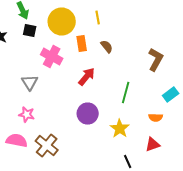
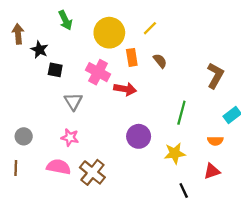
yellow line: (98, 18) -> (150, 28), turned 56
black square: (30, 30) -> (55, 70), moved
red arrow: (87, 76) -> (125, 89), moved, turned 60
yellow star: (120, 128) -> (175, 153), turned 30

